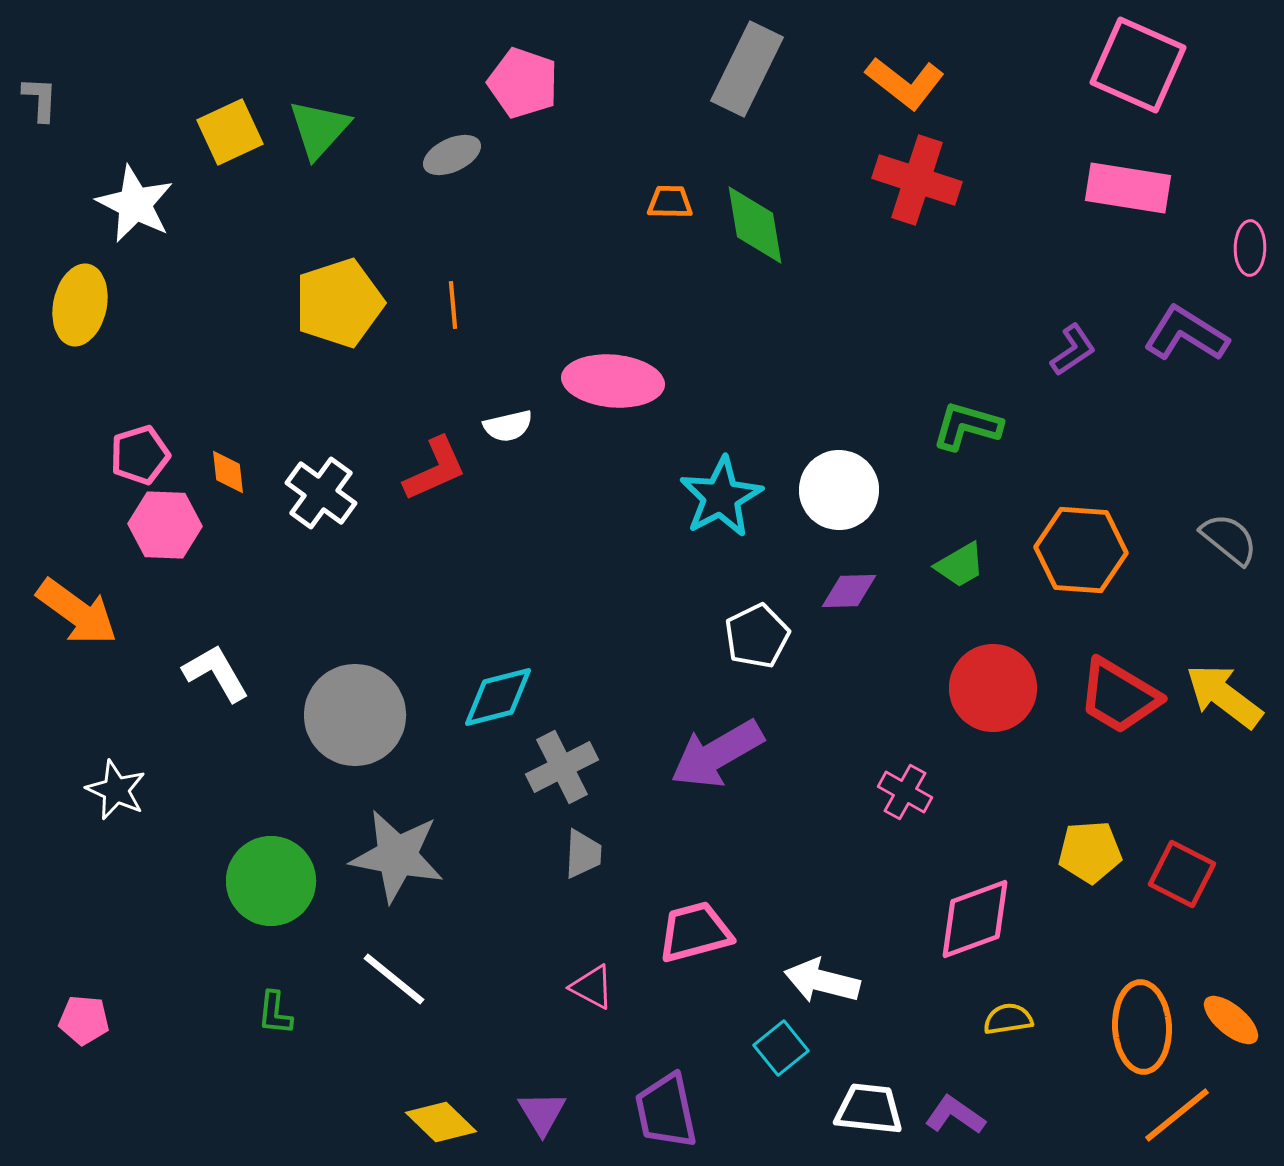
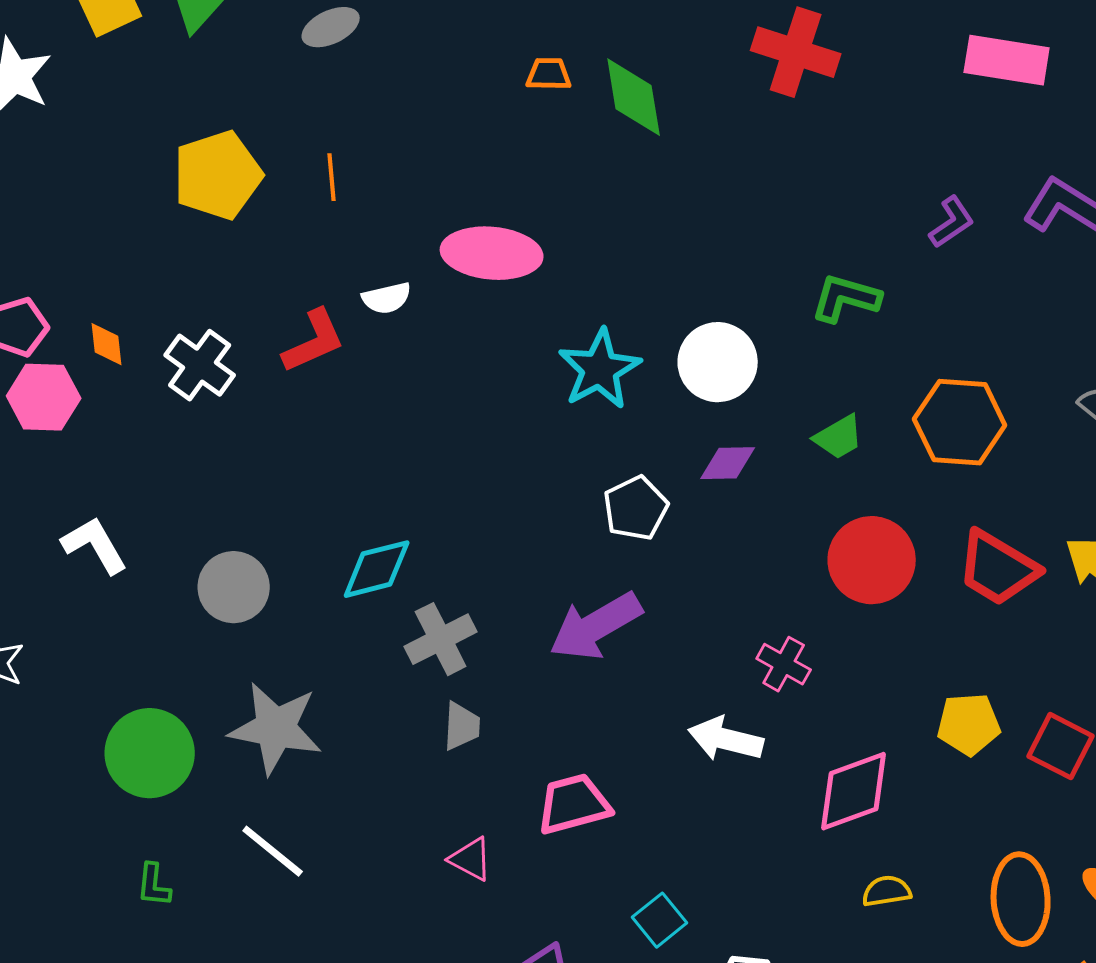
gray circle: (355, 715) -> (234, 587), size x0.7
white arrow: (822, 981) -> (726, 739), moved

